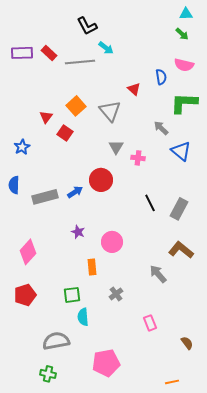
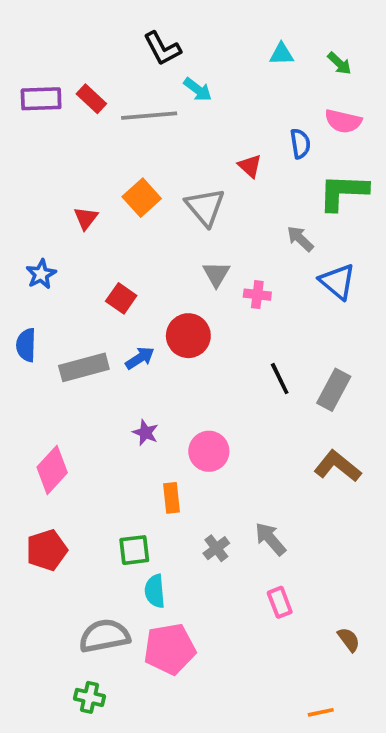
cyan triangle: (186, 14) -> (282, 54), moved
red square: (65, 133) -> (121, 298), moved
gray arrow: (158, 274) -> (270, 539), moved
pink pentagon: (106, 363) -> (170, 649), moved

